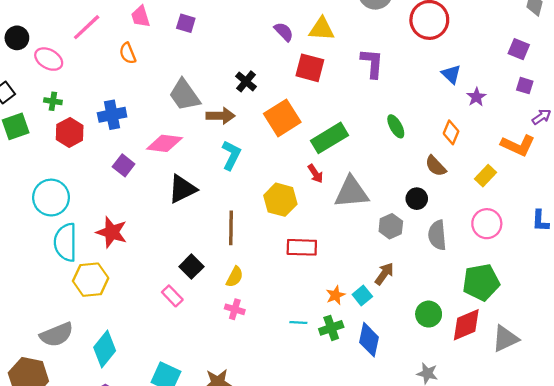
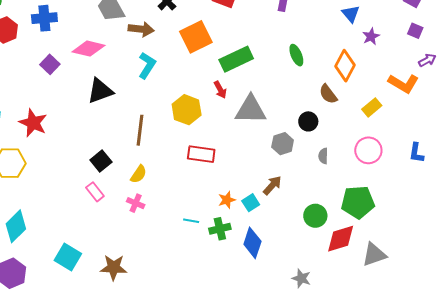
orange diamond: (451, 132) -> (345, 66), size x1.4
gray semicircle: (437, 235) -> (323, 156), size x0.6
pink rectangle: (172, 296) -> (95, 192), moved
green circle: (429, 314) -> (315, 216), moved

